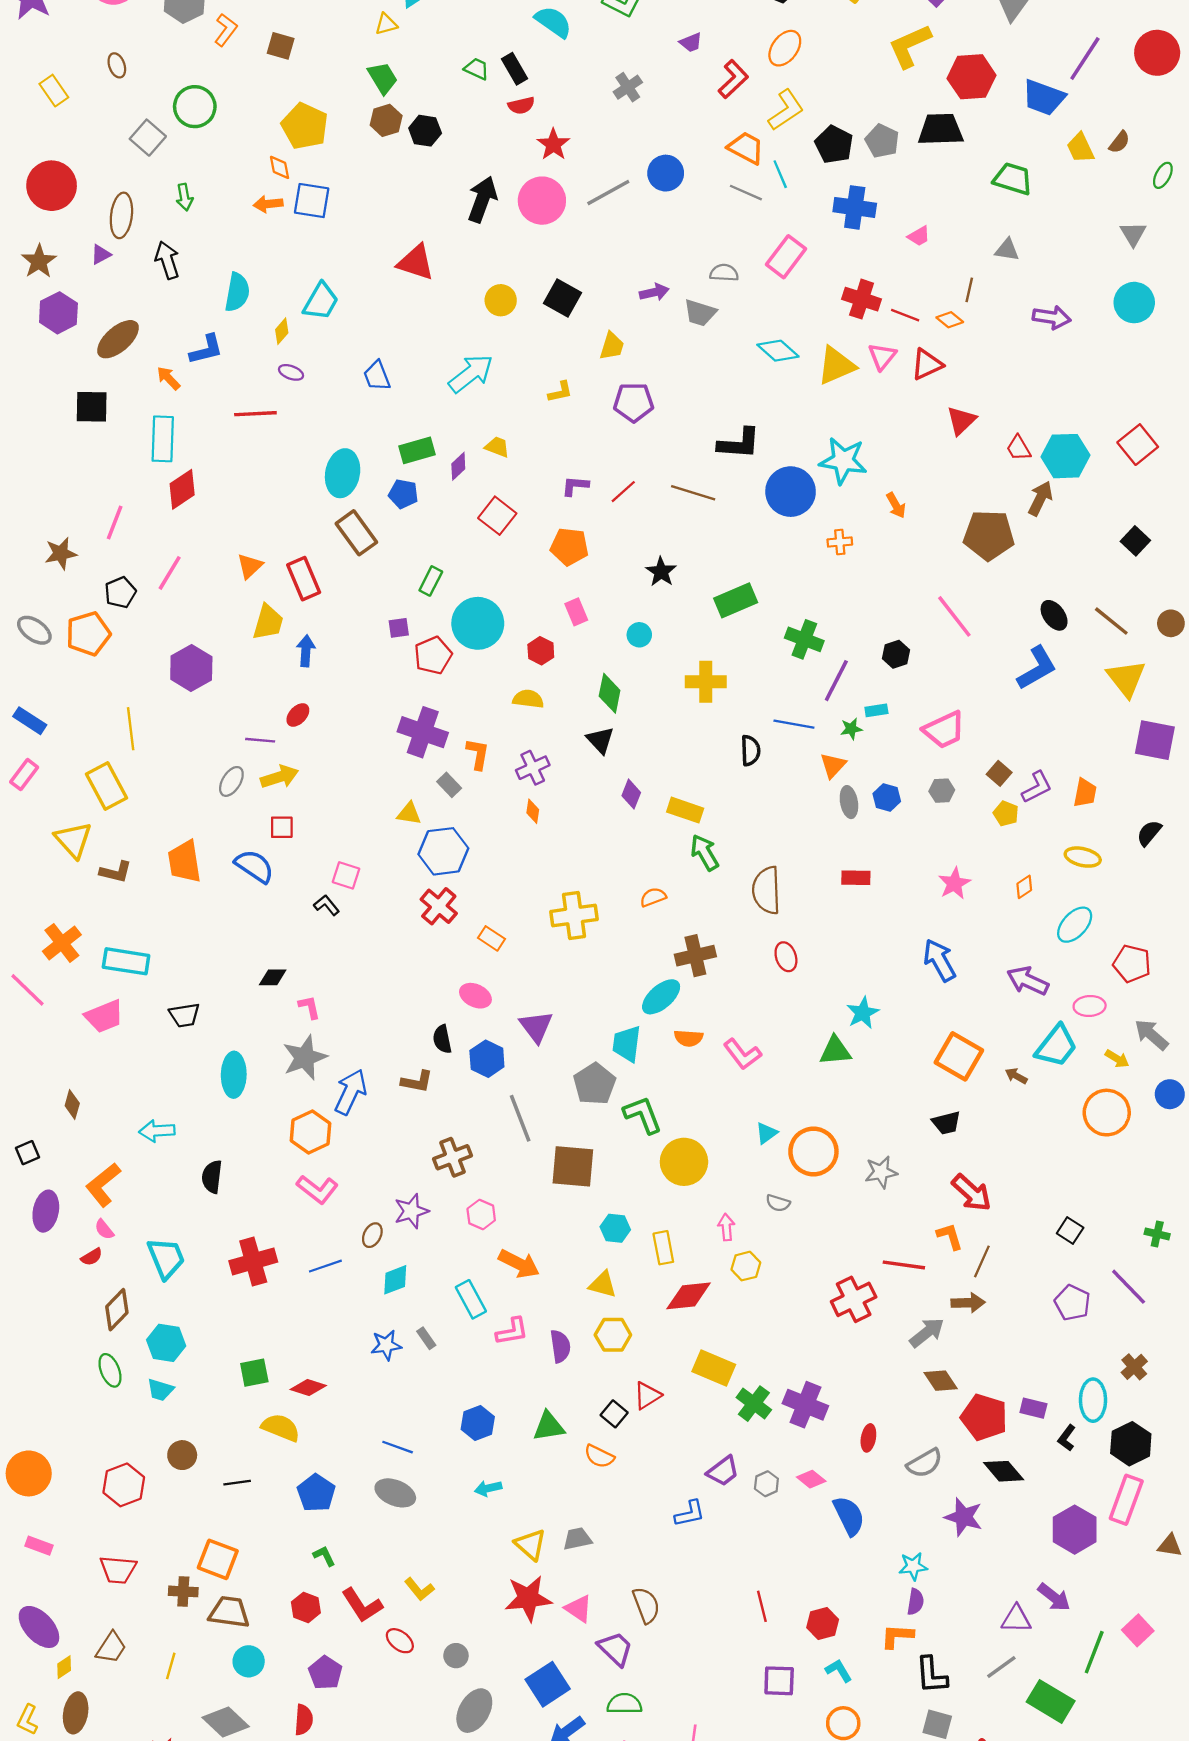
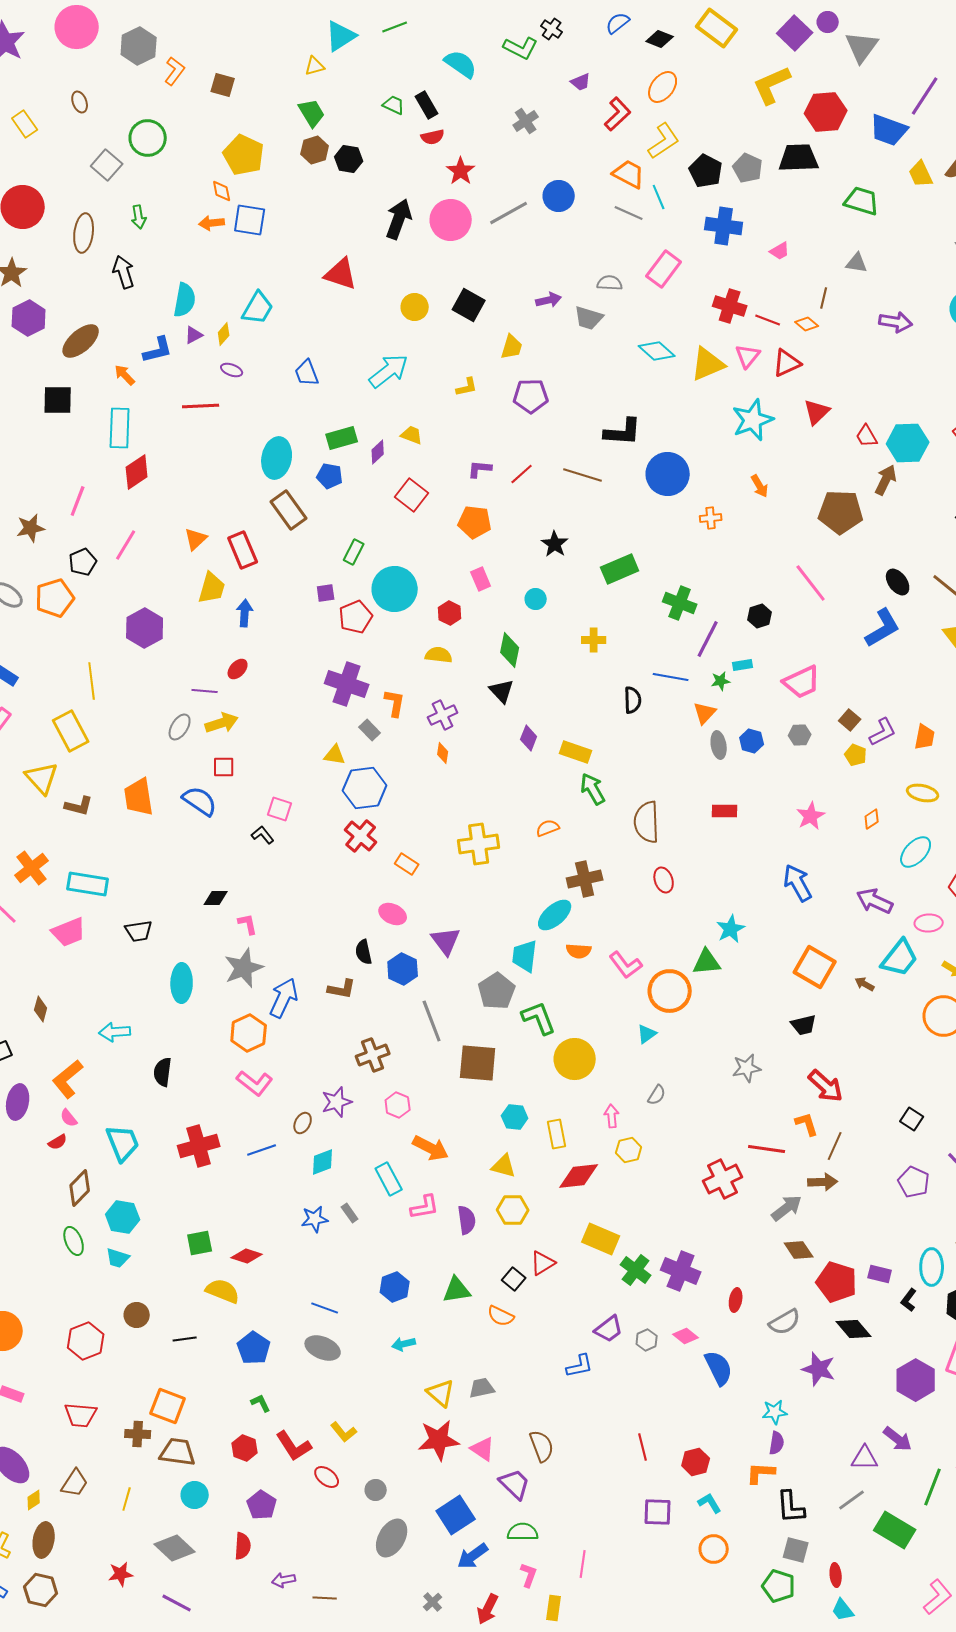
purple triangle: (101, 254) -> (194, 335), moved
cyan star: (843, 461) -> (753, 420), moved, turned -30
yellow cross: (706, 682) -> (594, 640), size x0.7
orange circle: (813, 1151) -> (670, 991), moved
gray semicircle: (778, 1203) -> (657, 1095), turned -75

